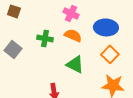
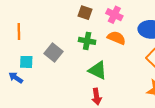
brown square: (14, 11) -> (85, 13), moved
green triangle: (75, 64) -> (98, 70), moved

